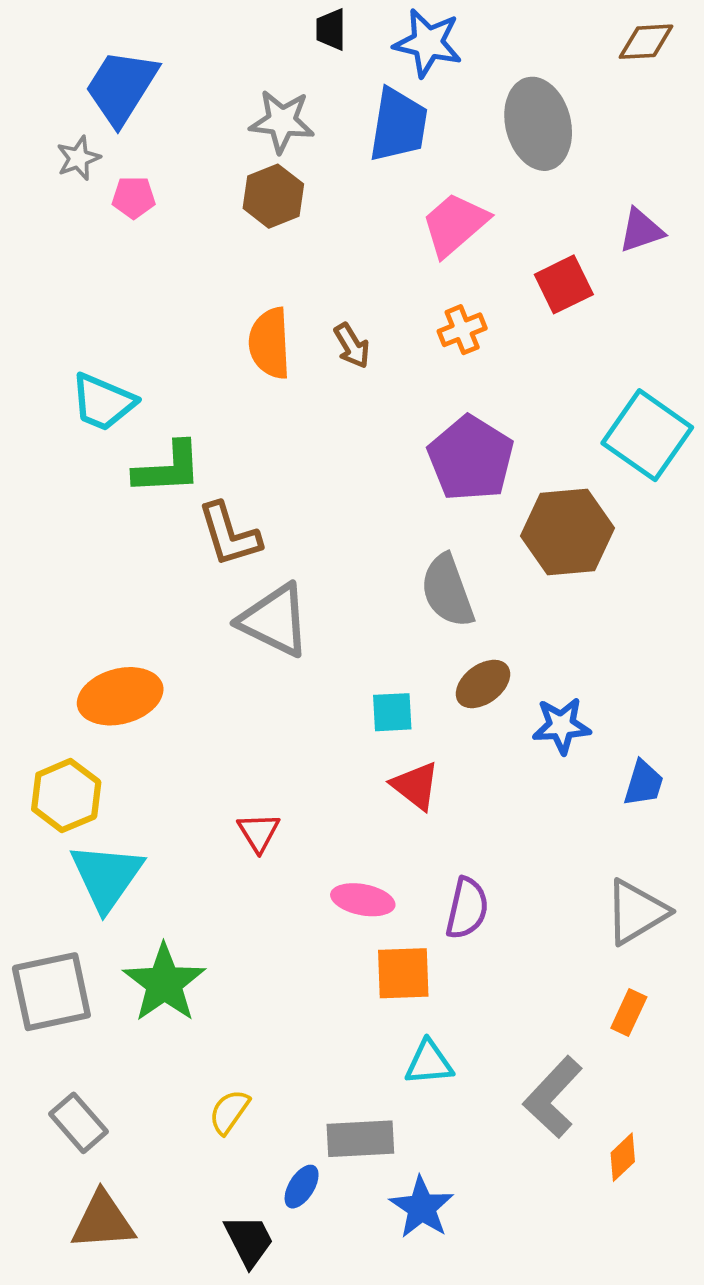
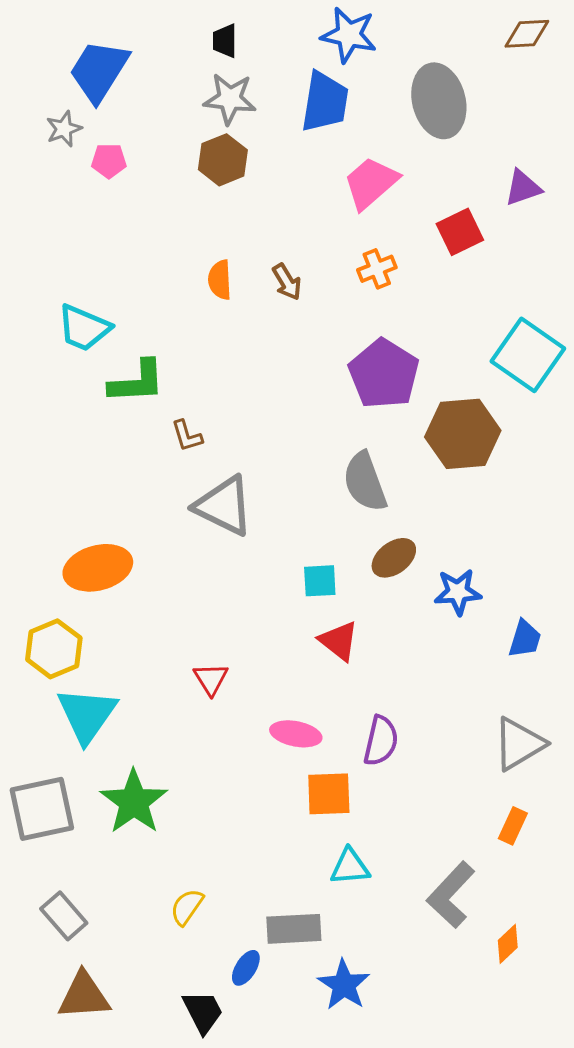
black trapezoid: (331, 29) -> (225, 41), moved
orange semicircle: (270, 343) -> (220, 280), size x0.7
brown L-shape: (229, 534) -> (187, 436), size x0.6

